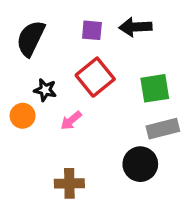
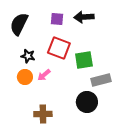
red square: (95, 77) -> (59, 48), turned -30
green square: (155, 88) -> (84, 60), moved
orange circle: (23, 116) -> (25, 77), moved

